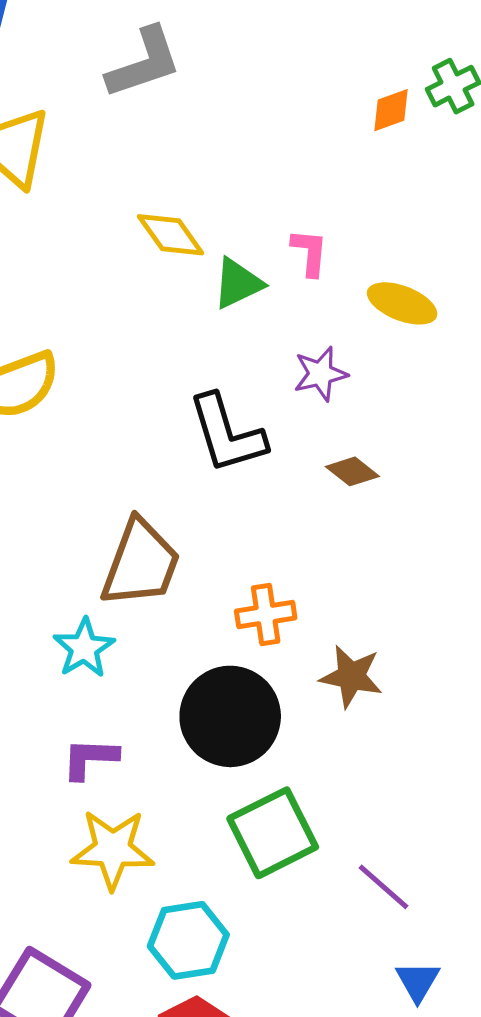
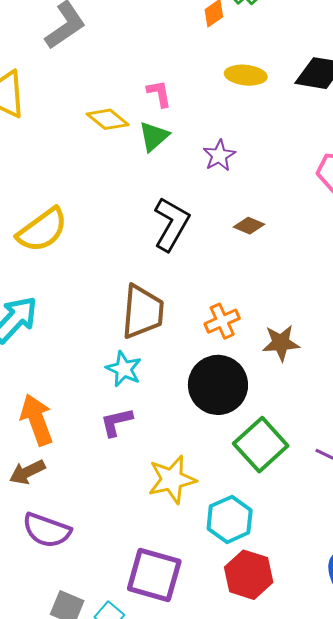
pink L-shape: (310, 252) -> (159, 94), moved
yellow ellipse: (402, 303) -> (246, 75), moved
purple star: (320, 374) -> (219, 155), moved
black L-shape: (227, 434) -> (171, 224), turned -118
purple L-shape: (90, 758) -> (116, 422), moved

